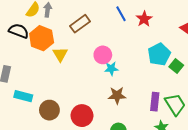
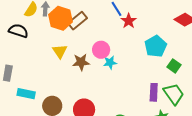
red star: (144, 19) -> (129, 21), moved
orange hexagon: (42, 38) -> (61, 18), moved
green square: (176, 66) -> (174, 66), moved
brown star: (117, 95) -> (81, 62), moved

